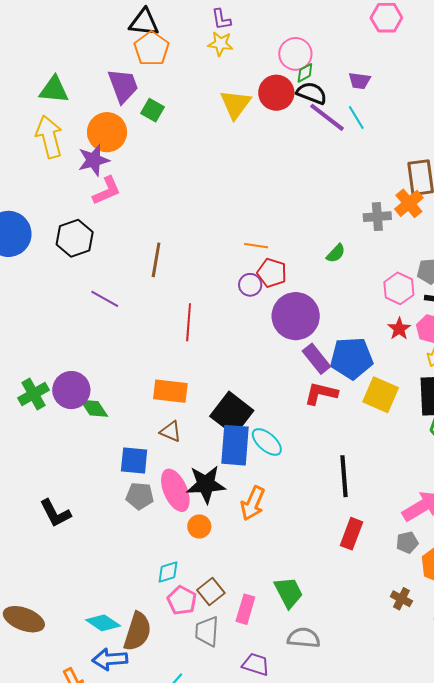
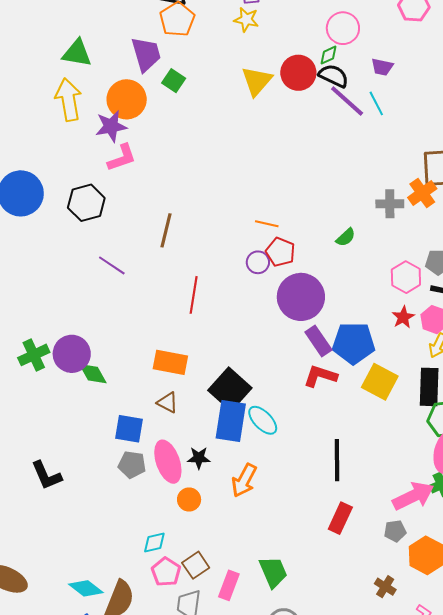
pink circle: (295, 54) -> (343, 28), moved
black star: (206, 484) -> (199, 458), size x0.6

